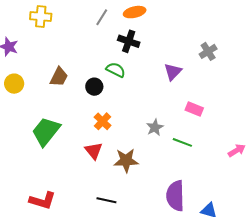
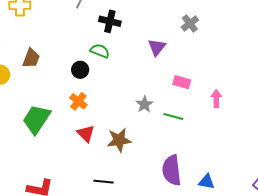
brown trapezoid: (59, 77) -> (31, 58), moved
orange cross: (103, 121) -> (78, 101), moved
pink arrow: (237, 150) -> (216, 99), moved, turned -54

